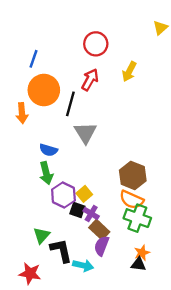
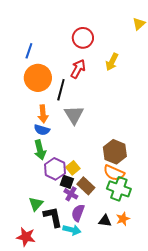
orange arrow: (22, 113) -> (43, 114), moved
purple cross: (91, 213) -> (71, 194), moved
brown rectangle: (99, 230) -> (86, 186), moved
purple semicircle: (102, 246) -> (78, 213), moved
black triangle: (138, 264) -> (105, 221), moved

